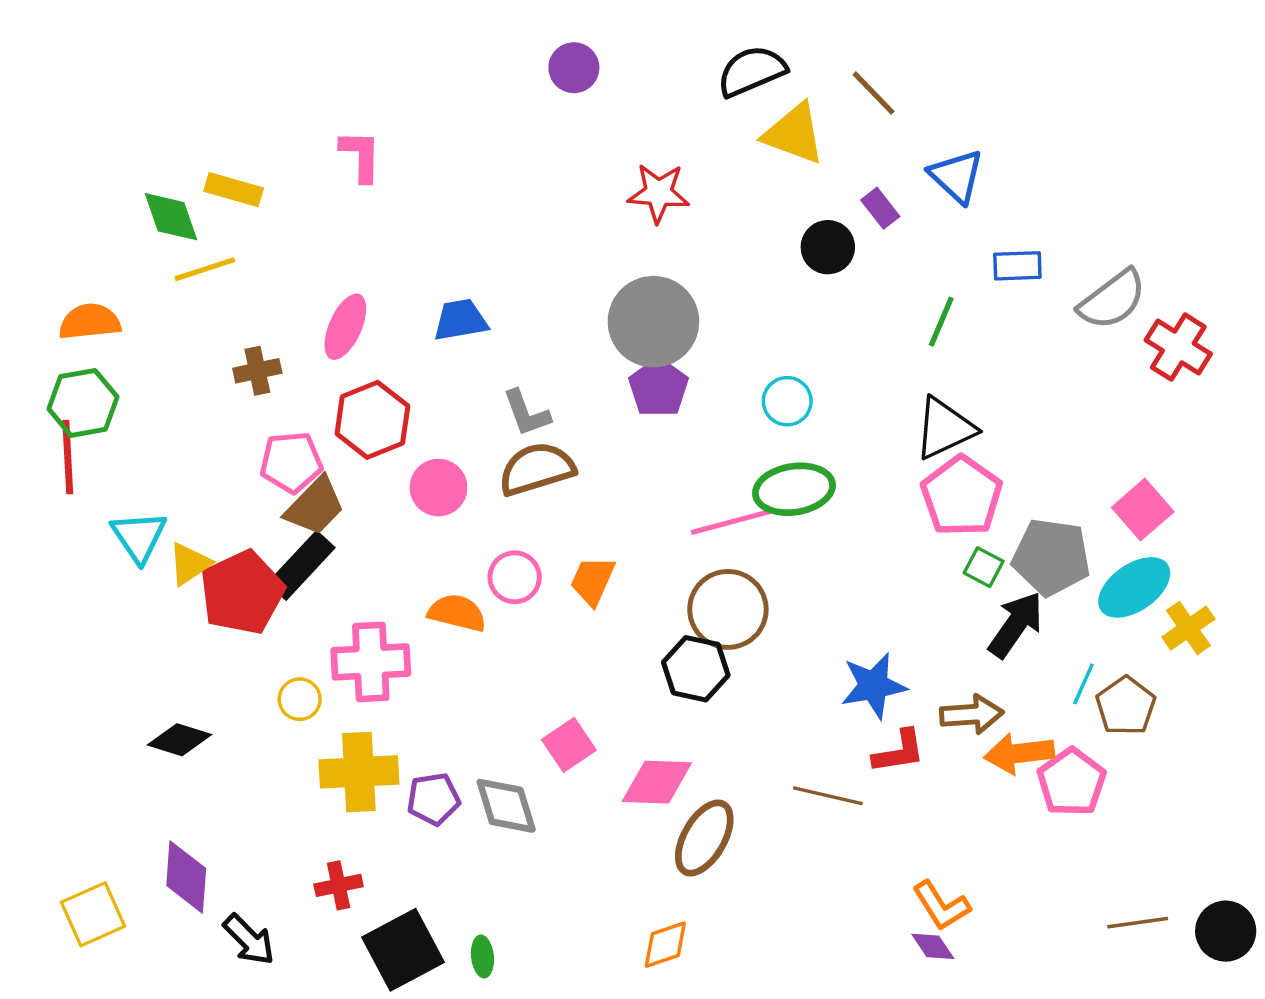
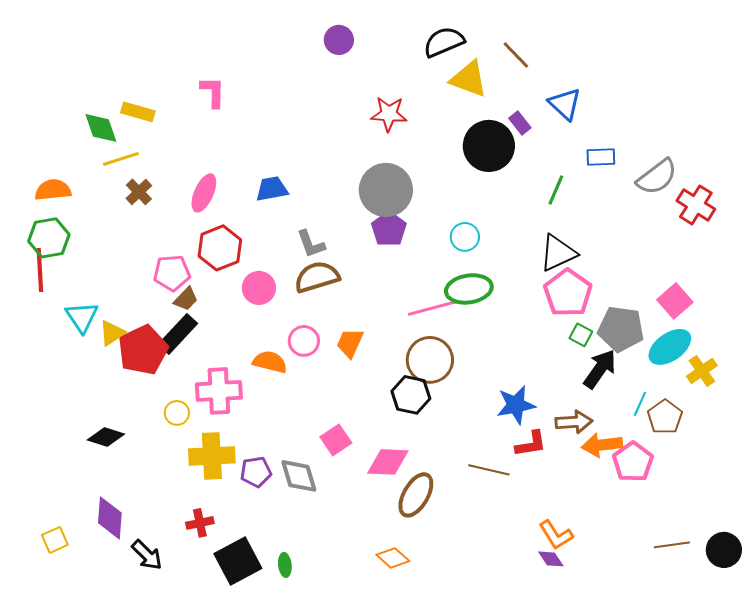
black circle: (828, 247) -> (489, 146), size x1.6
brown cross: (257, 371) -> (139, 192), moved, turned -32
brown trapezoid: (315, 506) -> (186, 299), size x0.7
yellow square: (93, 914) -> (55, 540), size x0.7
orange diamond: (665, 945) -> (393, 558), turned 60

